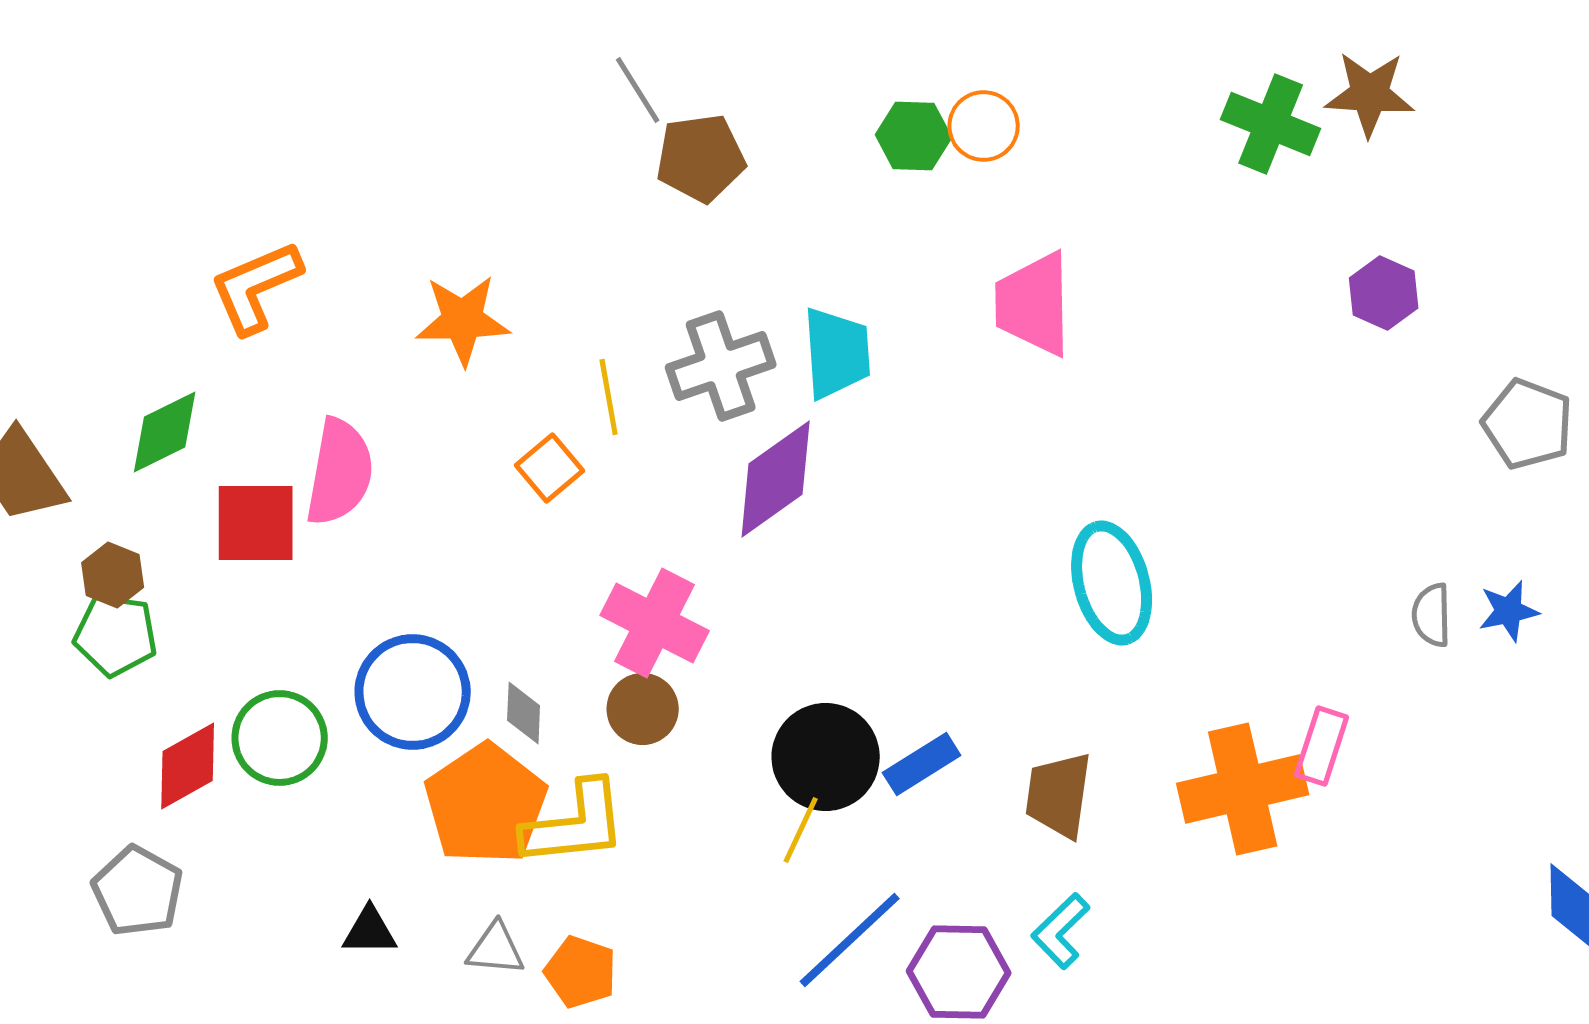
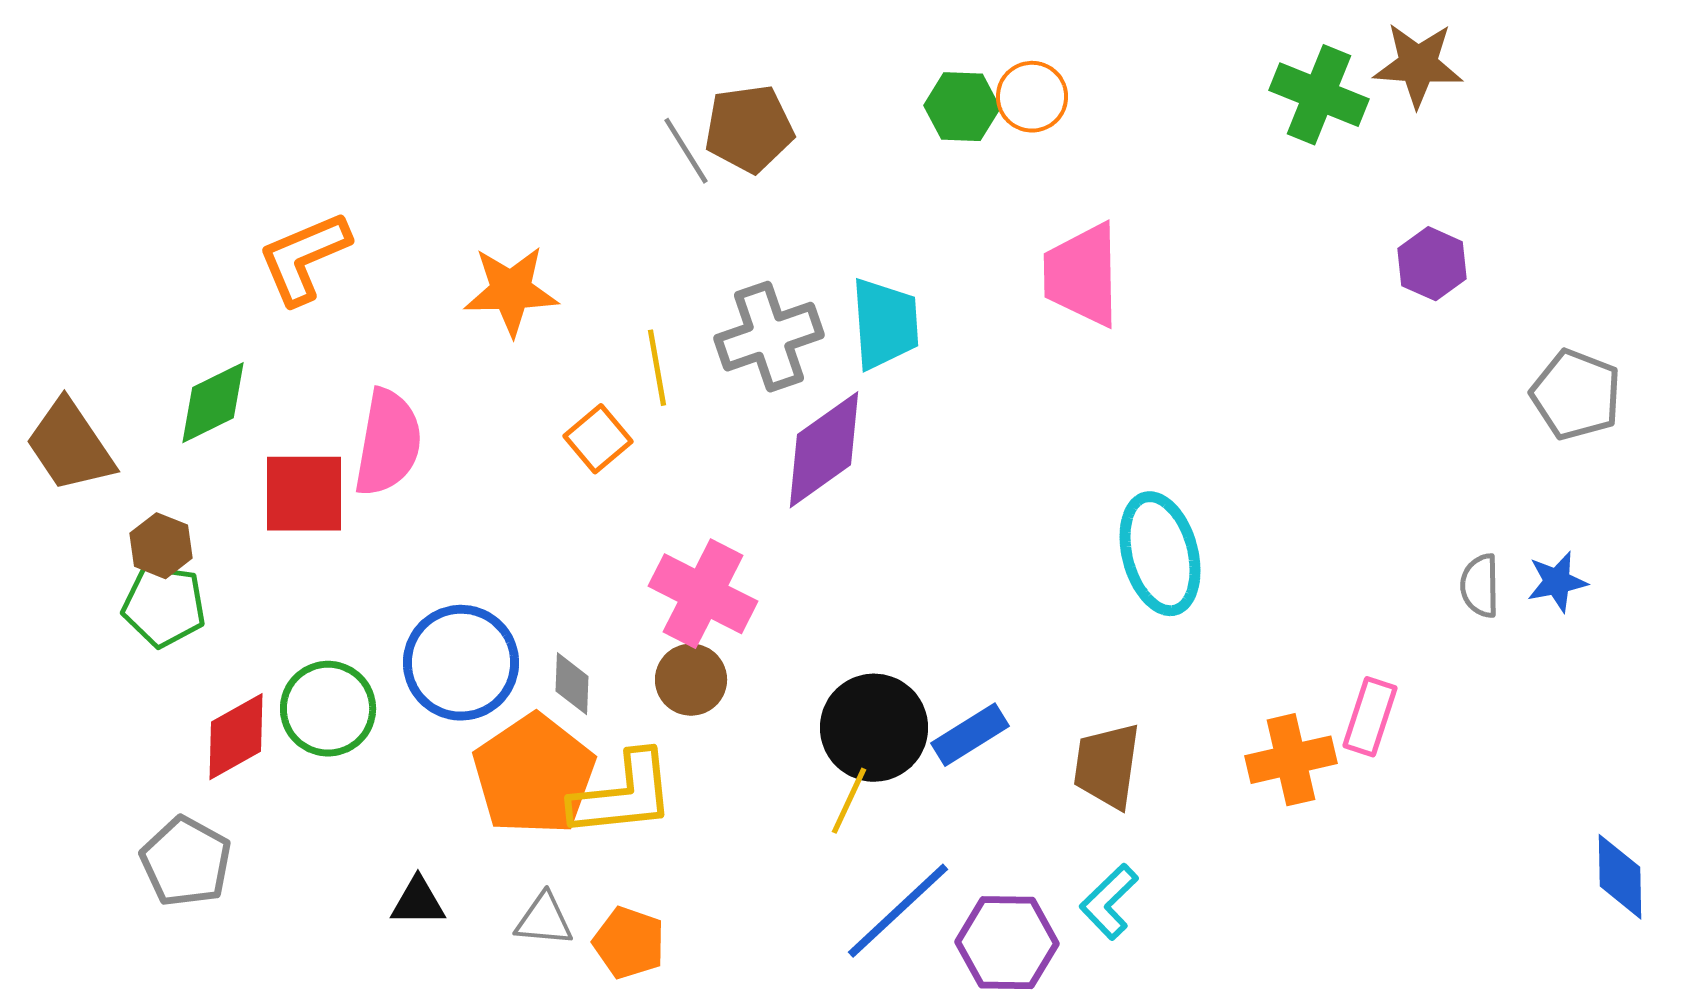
gray line: (638, 90) -> (686, 151), moved
orange cross: (1243, 789) -> (1291, 760), size x0.7

